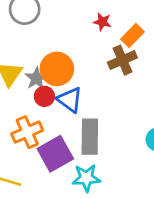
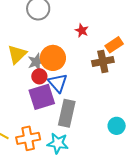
red star: (102, 22) -> (82, 30), moved
orange cross: (27, 132) -> (28, 138), moved
purple square: (55, 154) -> (42, 97), moved

